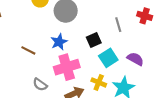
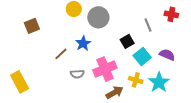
blue star: (59, 42) -> (83, 43), moved
brown line: (28, 50) -> (61, 54), moved, turned -64
gray semicircle: (40, 85) -> (77, 74), moved, turned -32

